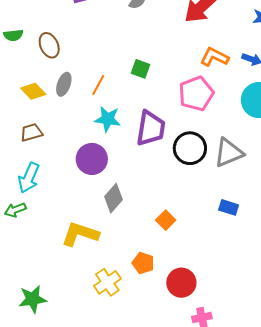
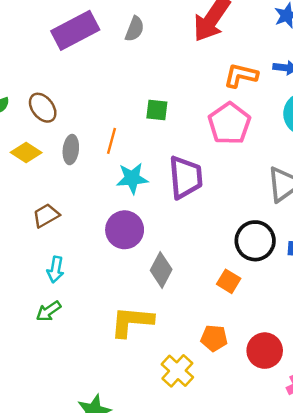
yellow diamond: (33, 91) -> (26, 152), moved
black circle: (190, 148) -> (255, 241), moved
cyan arrow: (29, 178) -> (56, 269), size x0.7

